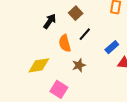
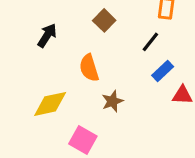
black arrow: (50, 21) -> (47, 35), moved
black line: (85, 34) -> (150, 42), moved

